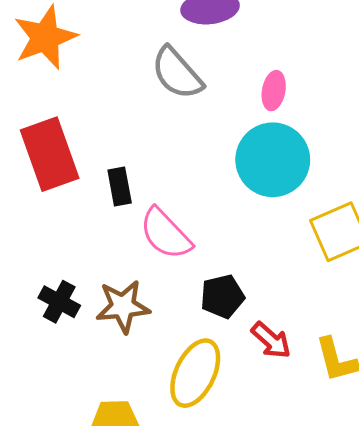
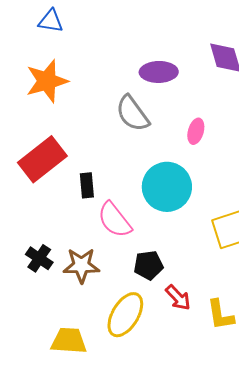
red rectangle: (50, 154) -> (42, 159), turned 66
cyan circle: (273, 160) -> (167, 187), moved

